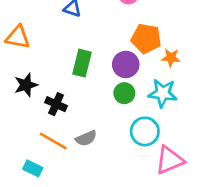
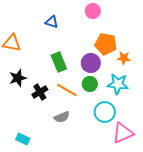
green rectangle: (82, 63) -> (59, 62), turned -36
black cross: (56, 104) -> (40, 92), turned 35
orange line: (53, 141) -> (67, 90), moved

